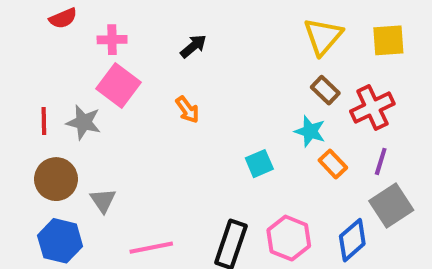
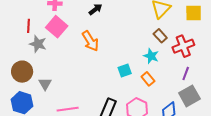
orange arrow: (187, 110) -> (90, 41), size x1.5
red line: (44, 121) -> (29, 26), moved
orange rectangle: (333, 164) -> (148, 79), moved

